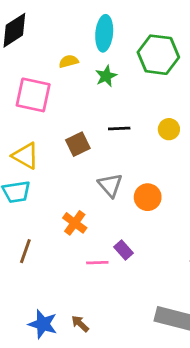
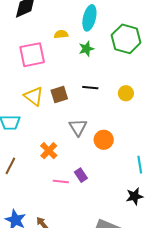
pink square: (33, 95) -> (32, 55), turned -32
yellow triangle: (26, 156) -> (34, 96), moved

